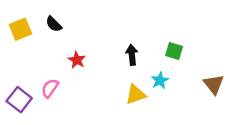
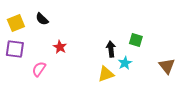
black arrow: (132, 55) -> (111, 49), moved
purple square: (19, 100) -> (15, 49), moved, turned -30

